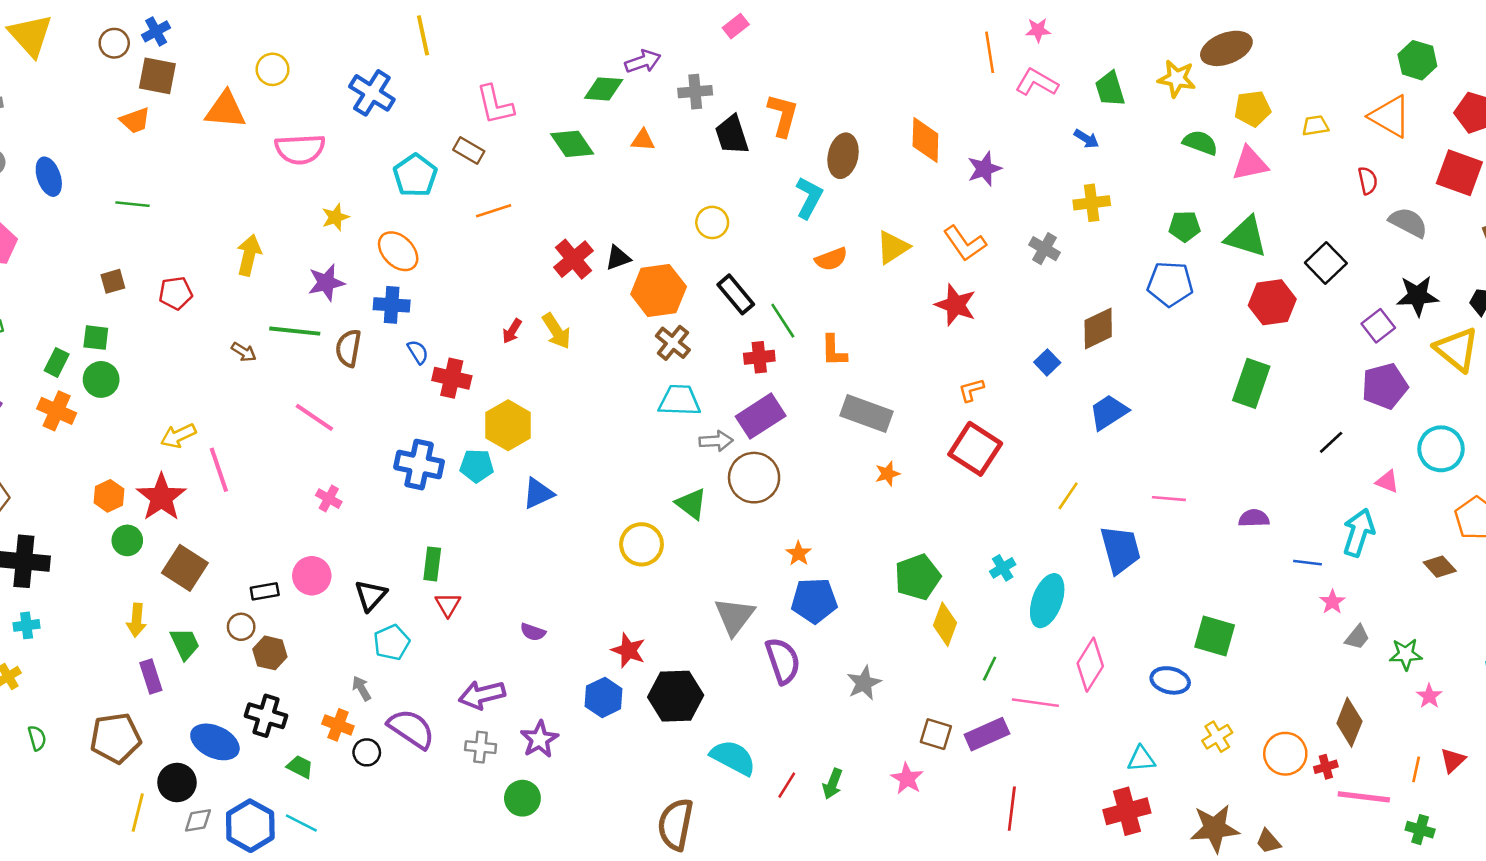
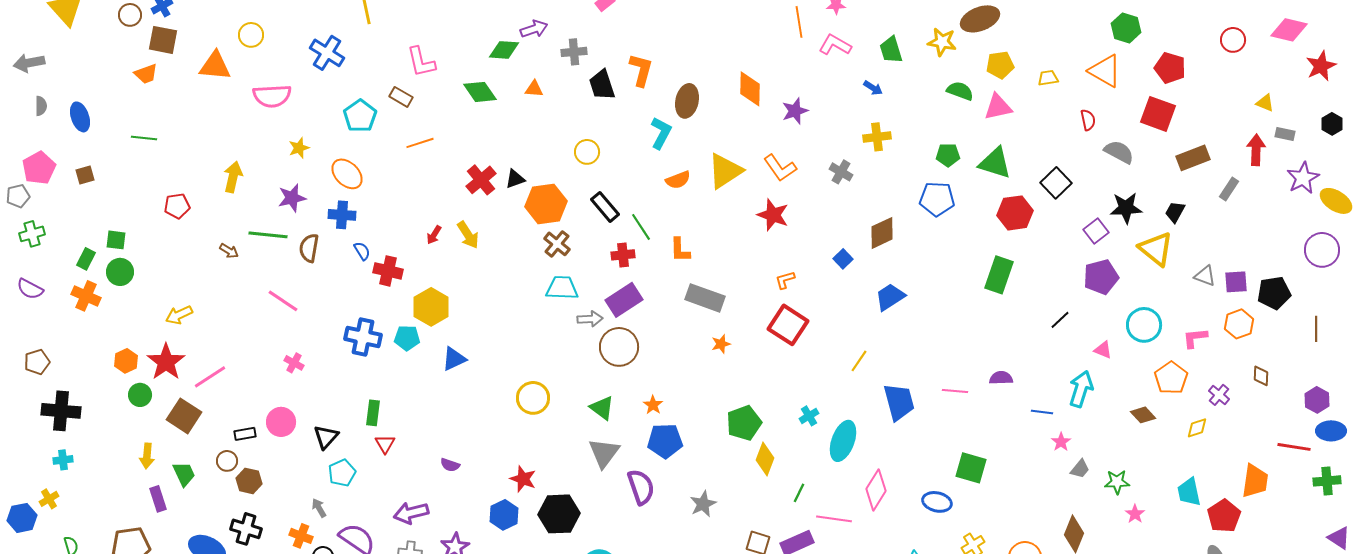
yellow triangle: (893, 247) -> (725, 171), size x1.4
brown square: (113, 281) -> (85, 175), moved
pink line: (219, 470) -> (210, 377), moved, turned 76
pink line: (1169, 499) -> (955, 391), moved
green triangle: (691, 504) -> (602, 408), moved

